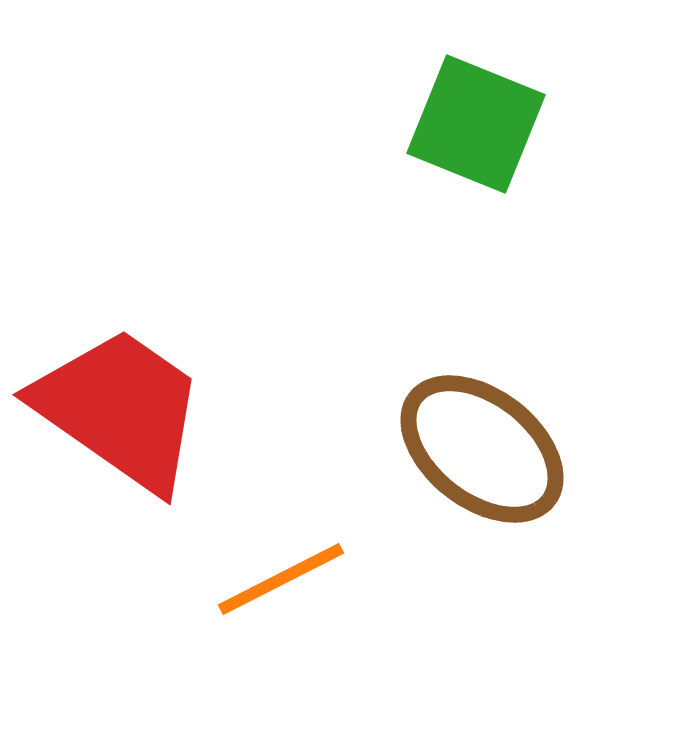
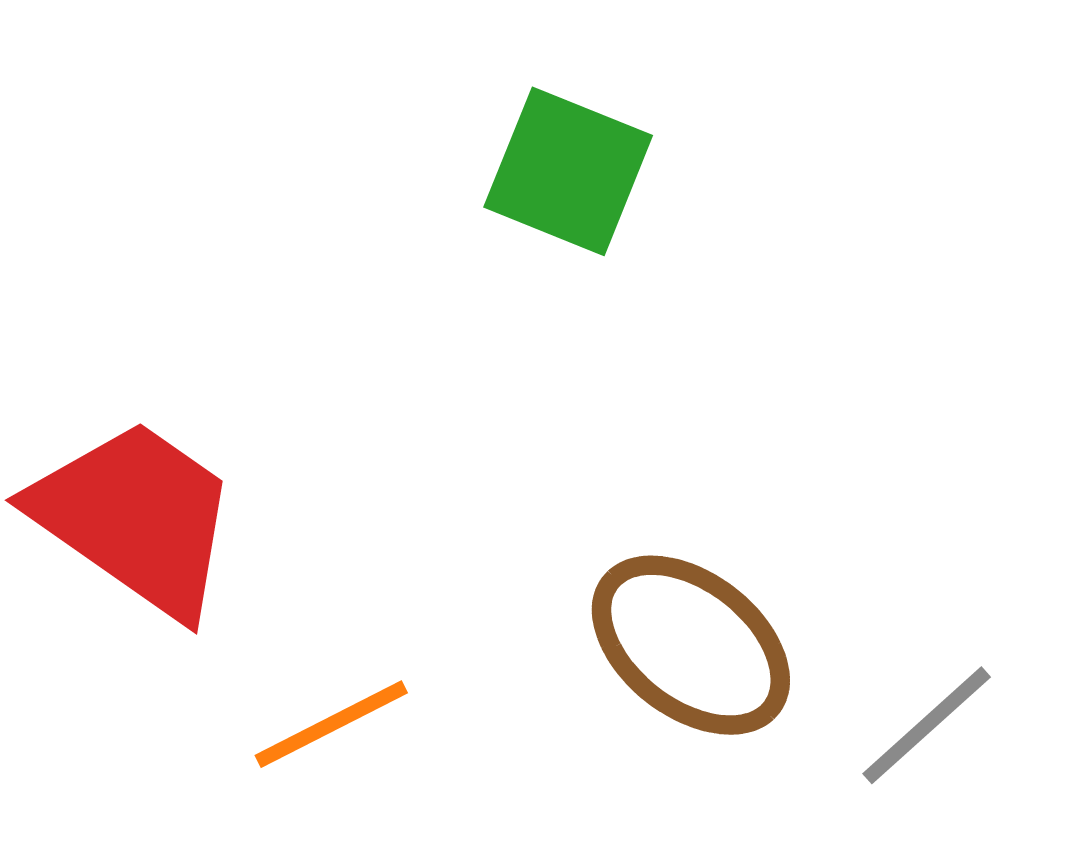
brown ellipse: (482, 449) -> (691, 645), moved

